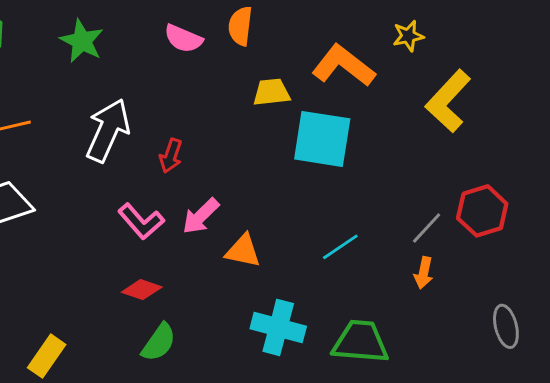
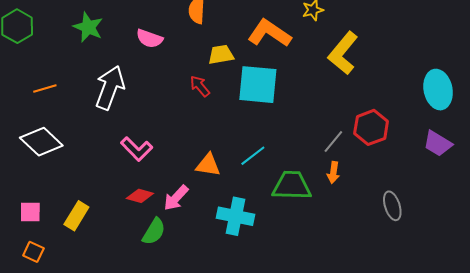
pink semicircle: (183, 39) -> (150, 39), moved
red arrow: (171, 156) -> (200, 86), moved, turned 125
pink arrow: (201, 216) -> (176, 198), moved
cyan line: (340, 247) -> (253, 156), moved
green trapezoid: (360, 342) -> (292, 186), moved
yellow rectangle: (47, 356) -> (76, 216), moved

